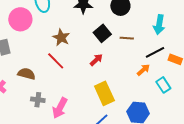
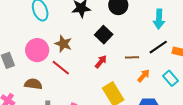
pink circle: (20, 19) -> (37, 50), moved
brown line: (127, 38) -> (132, 57), moved
orange arrow: (143, 70) -> (144, 76), moved

